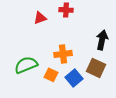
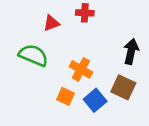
orange cross: (63, 54) -> (81, 69), turned 36
green semicircle: (26, 65) -> (33, 55), moved, turned 45

